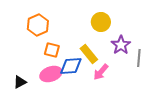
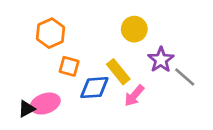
gray line: (139, 58) -> (185, 77), turned -54
pink ellipse: (51, 74) -> (45, 104), moved

